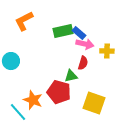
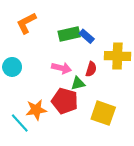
pink arrow: (85, 44) -> (61, 68), moved
yellow cross: (107, 51) -> (117, 56), size x1.6
orange star: (33, 100) -> (36, 110), turned -30

